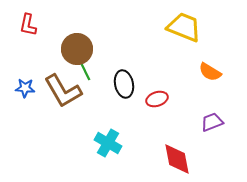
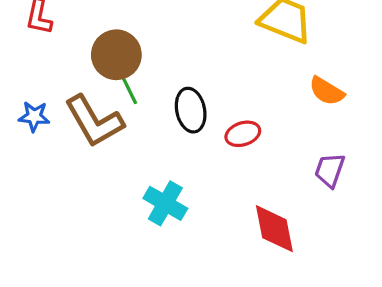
purple trapezoid: (212, 122) -> (330, 170), turned -50

